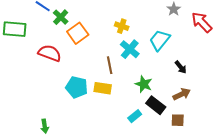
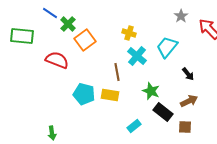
cyan rectangle: (135, 116) -> (134, 126), moved

